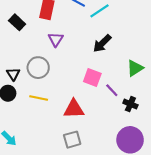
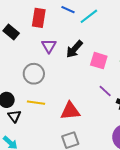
black arrow: (102, 43) -> (74, 49), moved
black triangle: (13, 74) -> (14, 116), moved
pink square: (92, 78) -> (99, 61), moved

